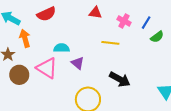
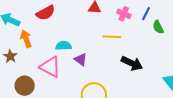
green semicircle: (157, 37) -> (158, 27), turned 104
brown circle: (19, 75) -> (25, 86), moved
black arrow: (120, 79) -> (132, 63), moved

